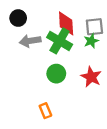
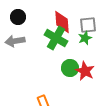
gray arrow: (30, 41) -> (15, 41), moved
green circle: (56, 74) -> (70, 68), moved

